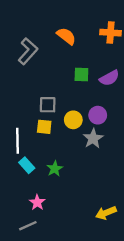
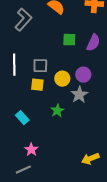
purple semicircle: (109, 78) -> (93, 43), turned -36
white line: (17, 141) -> (14, 65), moved
green star: (55, 169) -> (57, 111), moved

